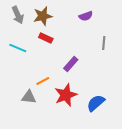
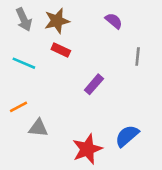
purple semicircle: (86, 16) -> (114, 21), turned -120
orange line: (43, 81) -> (19, 107), moved
red star: (66, 95) -> (87, 149), moved

